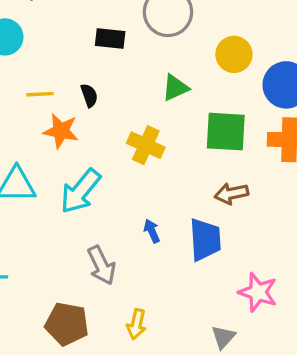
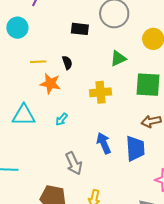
yellow cross: (146, 145) -> (101, 92), turned -30
cyan arrow: (80, 191) -> (62, 119), size x0.5
blue arrow: (152, 231) -> (104, 143), size x1.5

